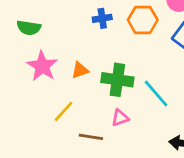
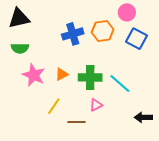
blue cross: (102, 18) -> (73, 34), size x1.5

